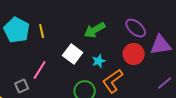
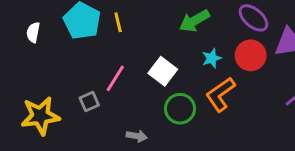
white square: (73, 54) -> (163, 71), moved
cyan star: (99, 61) -> (212, 58), moved

